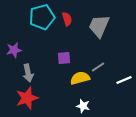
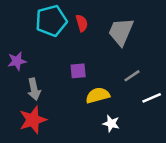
gray line: (98, 67) -> (132, 76), moved
white star: (83, 106) -> (111, 124), moved

